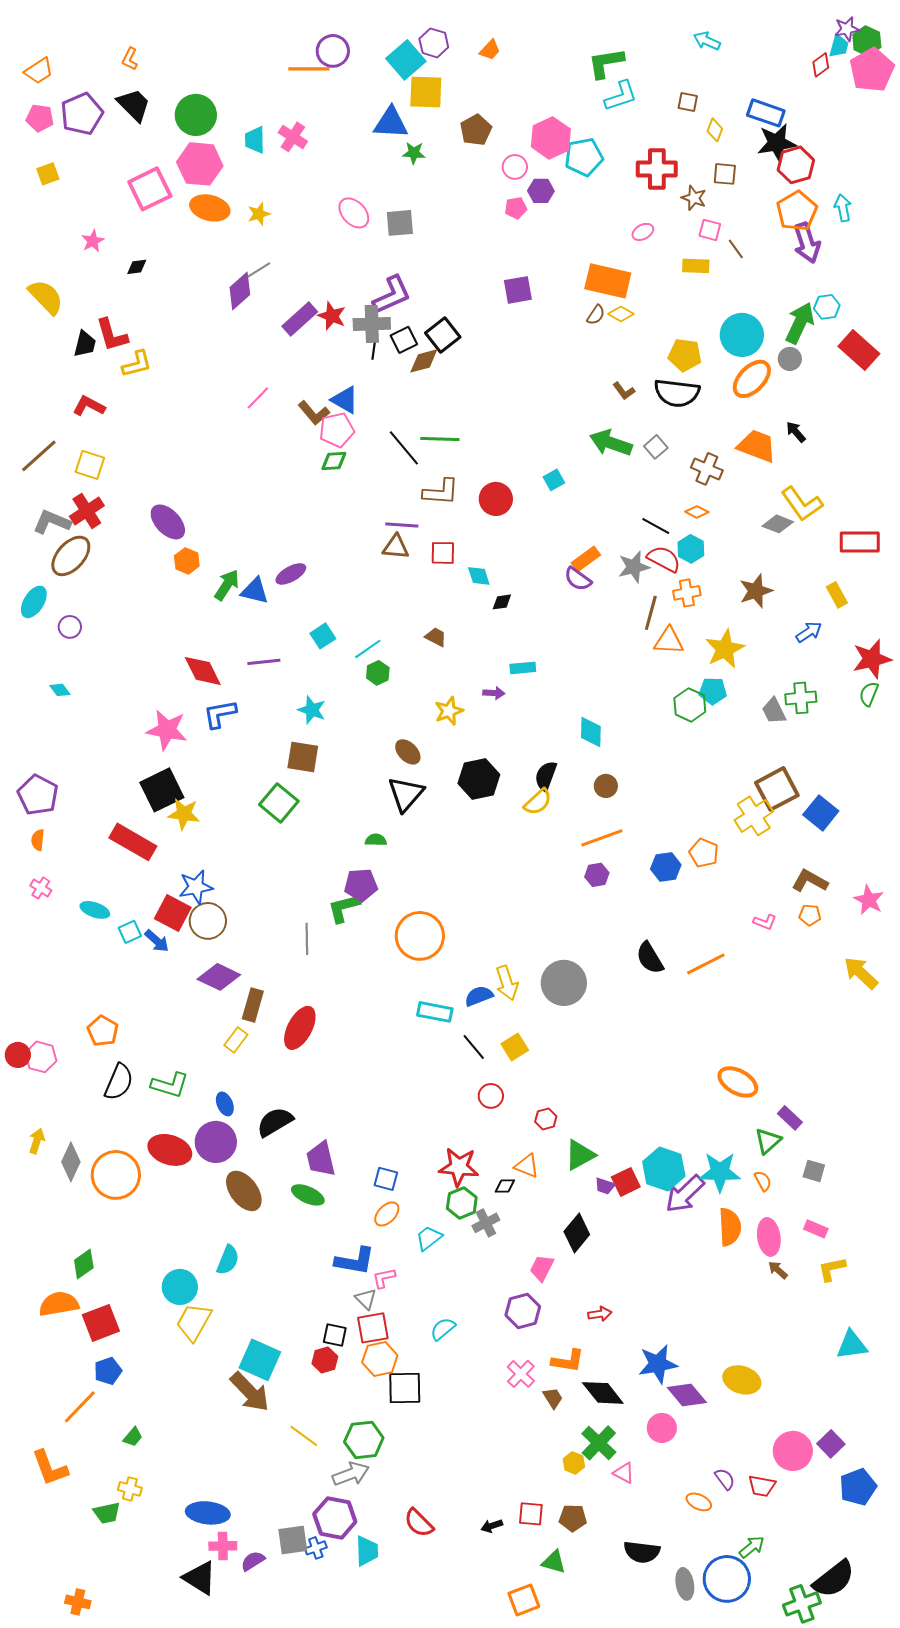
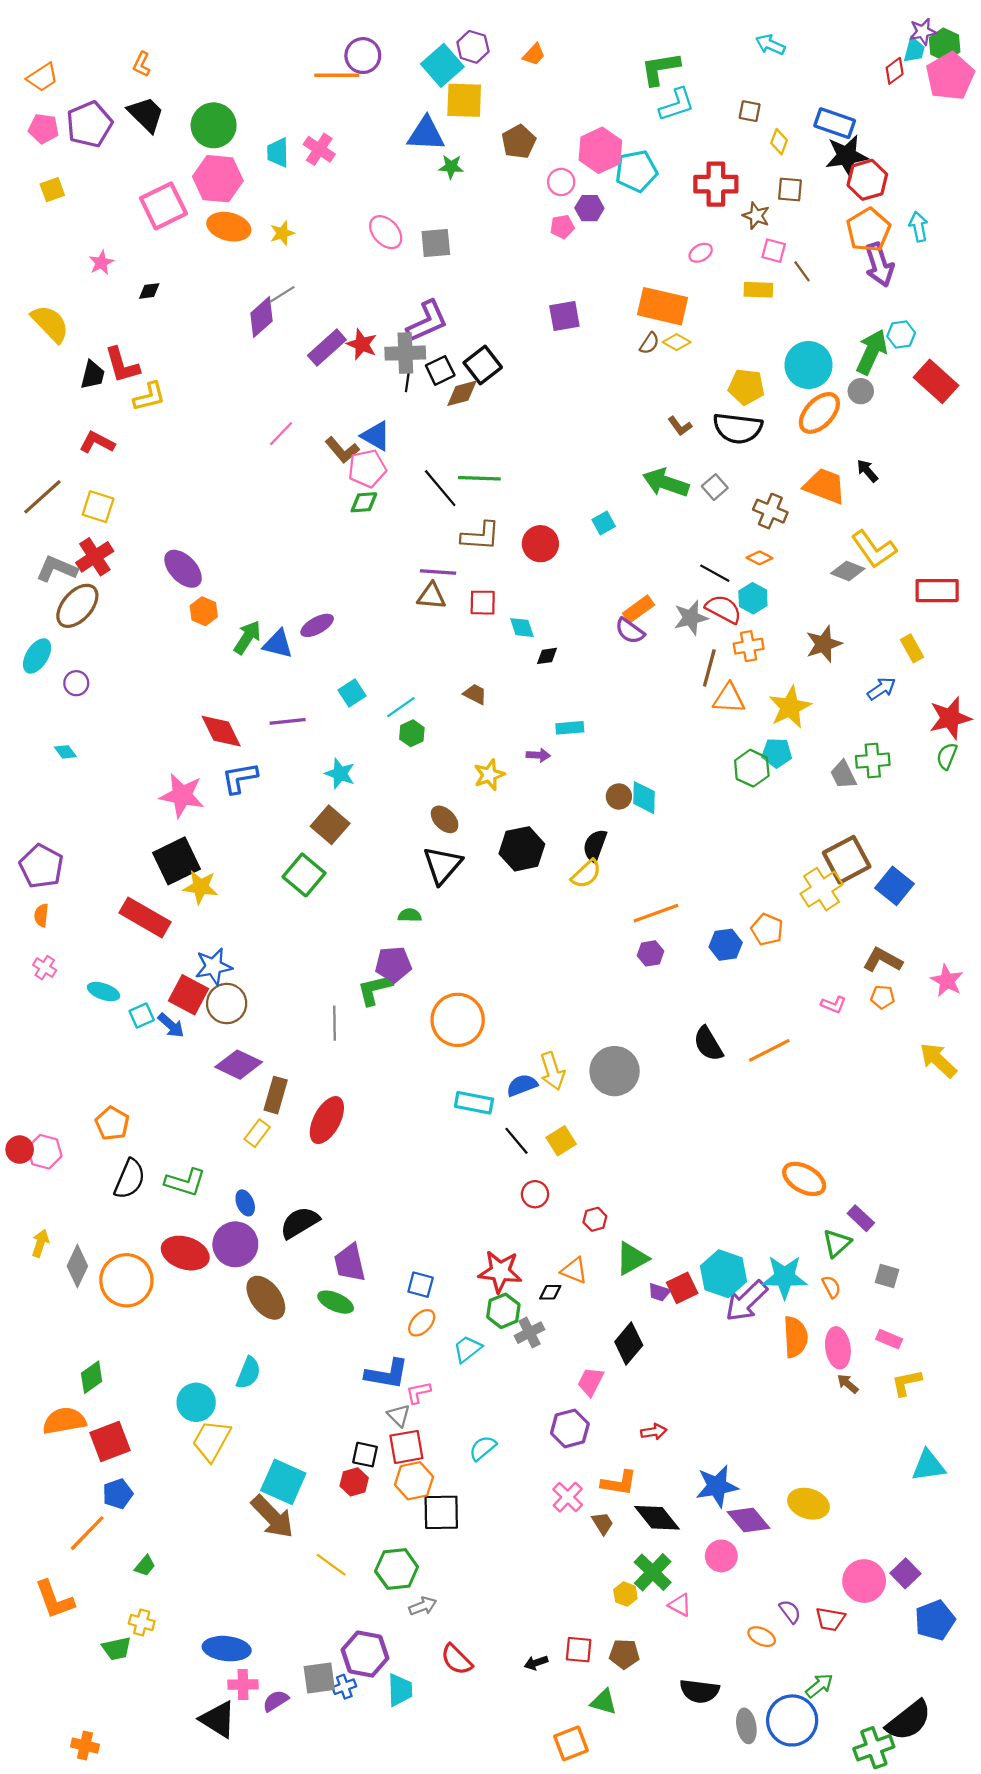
brown square: (303, 757) -> (330, 825), turned 32
brown circle: (606, 786) -> (619, 796), moved
gray arrow: (351, 1474) -> (423, 1606), moved, size x0.7

